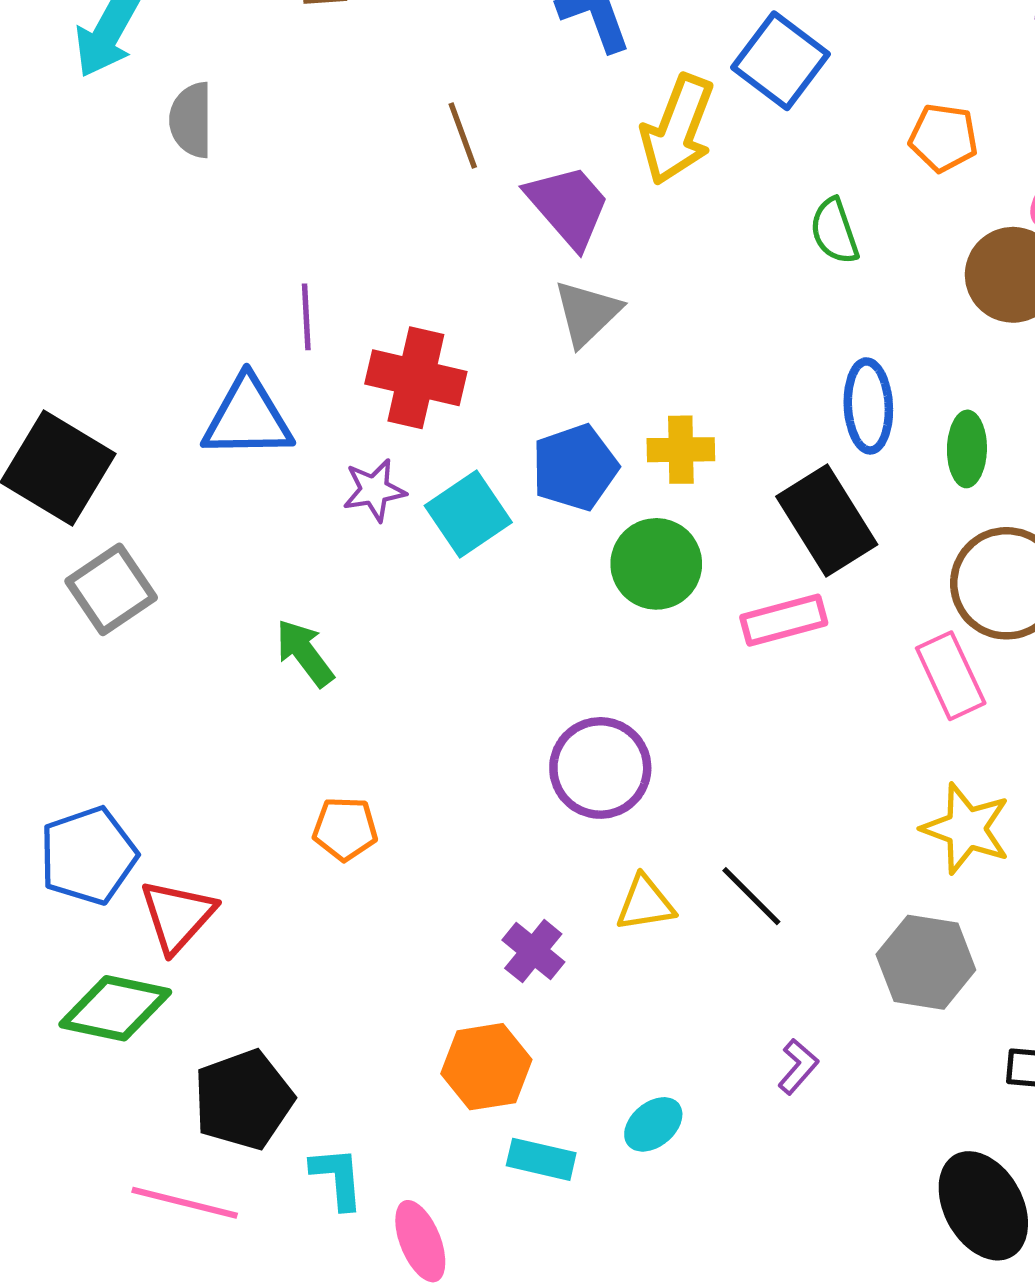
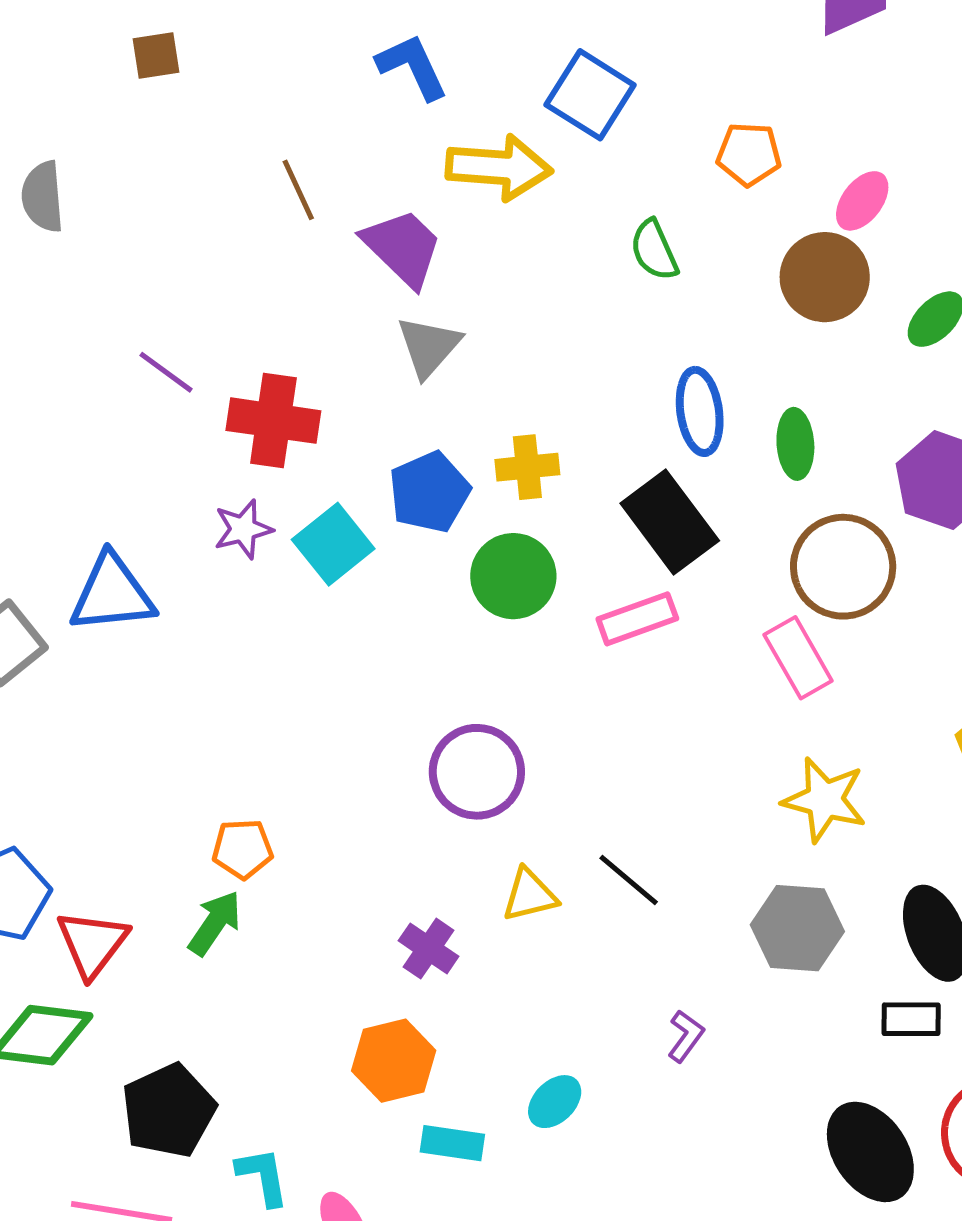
yellow arrow: (677, 130) -> (499, 167), turned -102
purple line: (306, 317) -> (166, 372), turned -46
blue triangle: (247, 418) -> (112, 594), moved
green arrow: (305, 653) -> (215, 923), moved, turned 76

